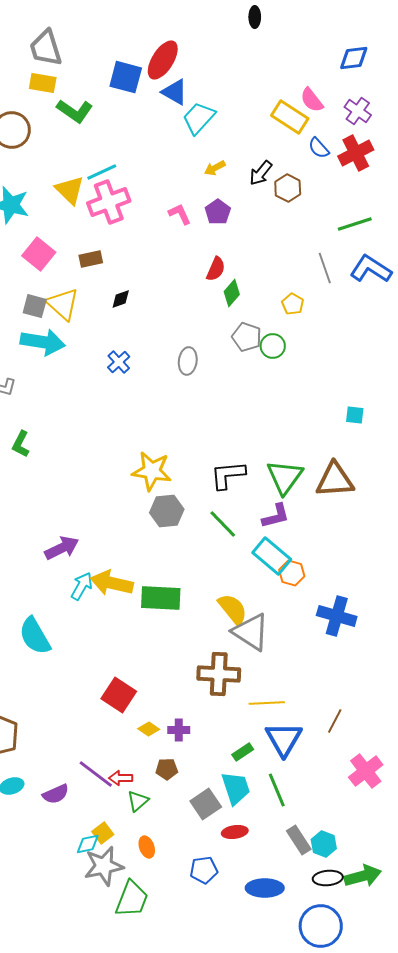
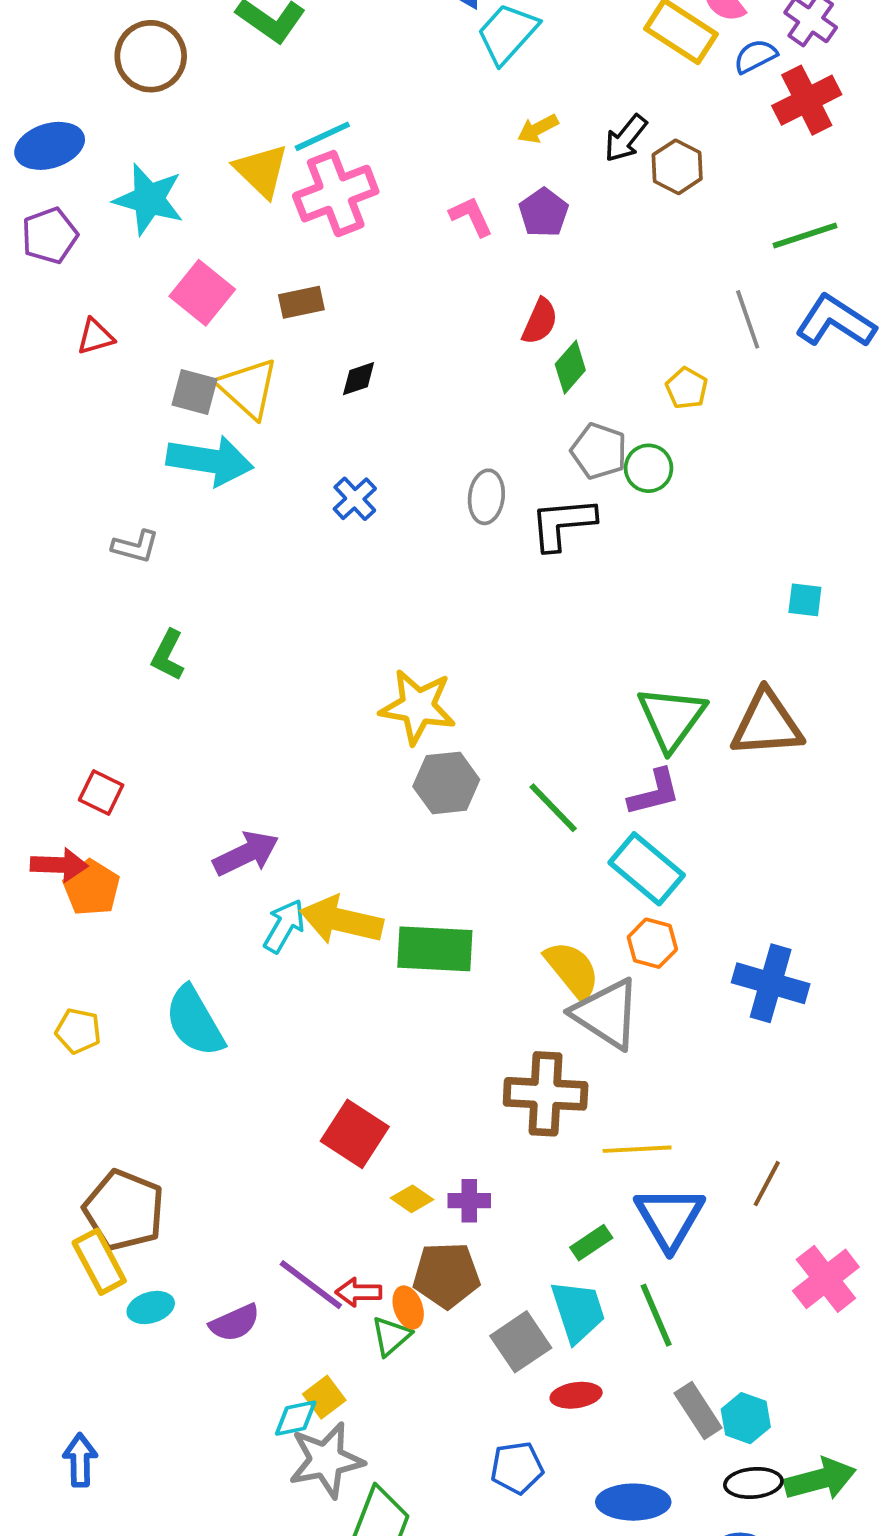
blue semicircle: (319, 148) -> (755, 56), moved, turned 105
black L-shape: (228, 475) -> (563, 524), moved
orange hexagon: (292, 573) -> (652, 943), moved
brown pentagon: (167, 769) -> (446, 1275), size x1.6
orange ellipse: (147, 847) -> (408, 1307), moved

